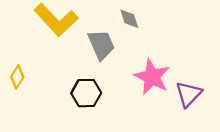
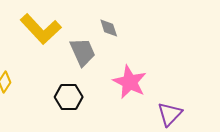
purple triangle: (189, 94) -> (170, 114), moved

